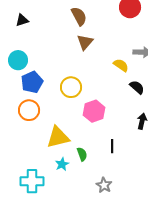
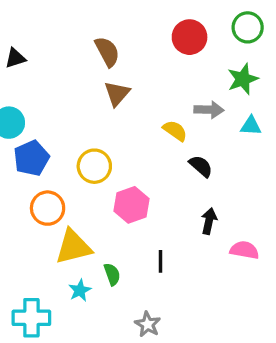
orange circle: (29, 110) -> (48, 208), moved

